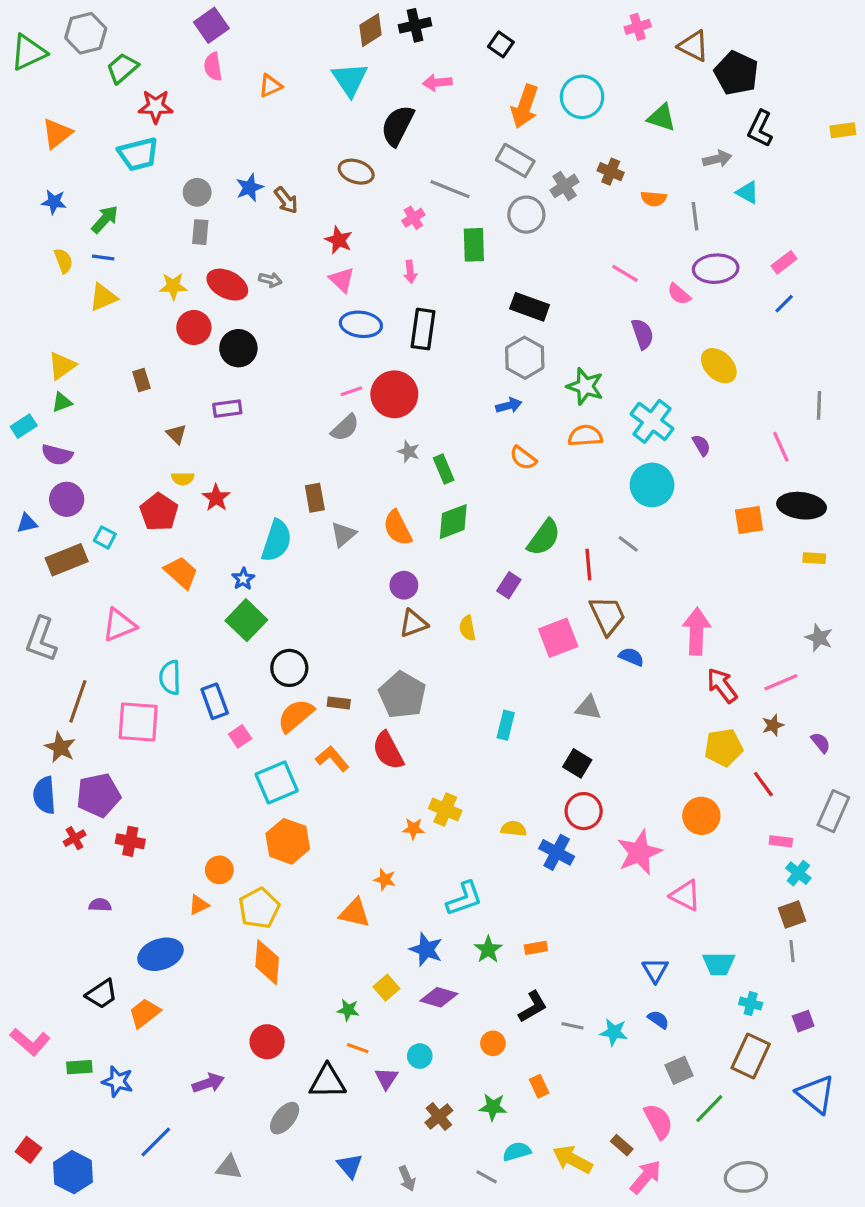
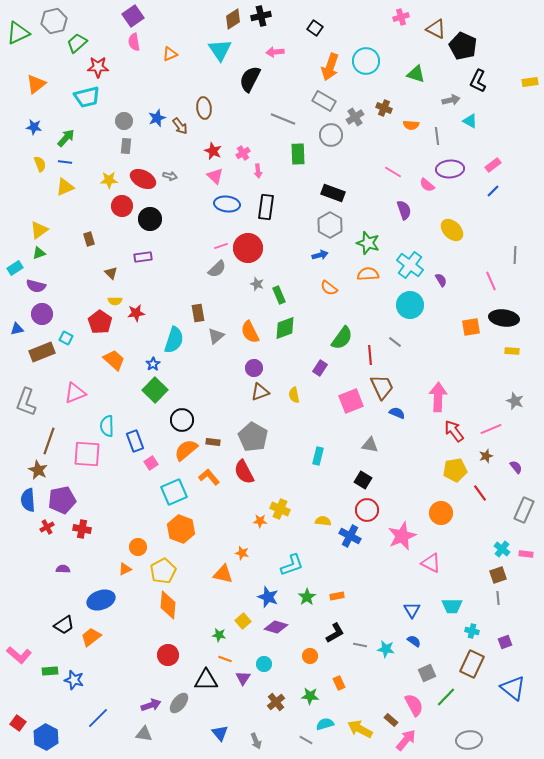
brown ellipse: (356, 172) -> (204, 108), moved, turned 65
pink cross: (413, 218) -> (243, 153), moved
red star: (216, 498) -> (136, 313), turned 30
pink rectangle: (781, 841) -> (526, 554), moved
purple arrow: (208, 1083) -> (151, 705), moved

